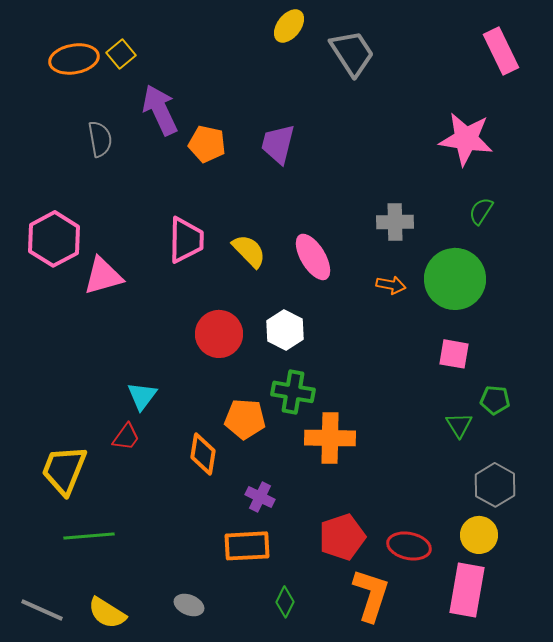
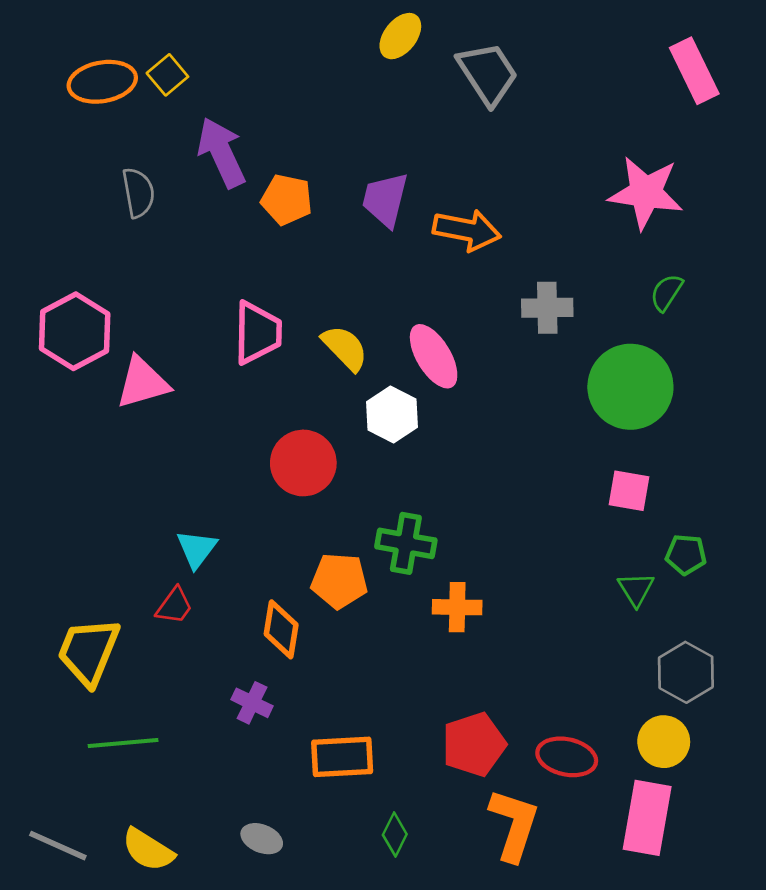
orange arrow: (391, 285) -> (467, 230), moved, size x1.6
white hexagon: (285, 330) -> (392, 414), moved
orange cross: (330, 438) -> (457, 607), size x0.7
purple cross: (260, 497) -> (252, 703), moved

